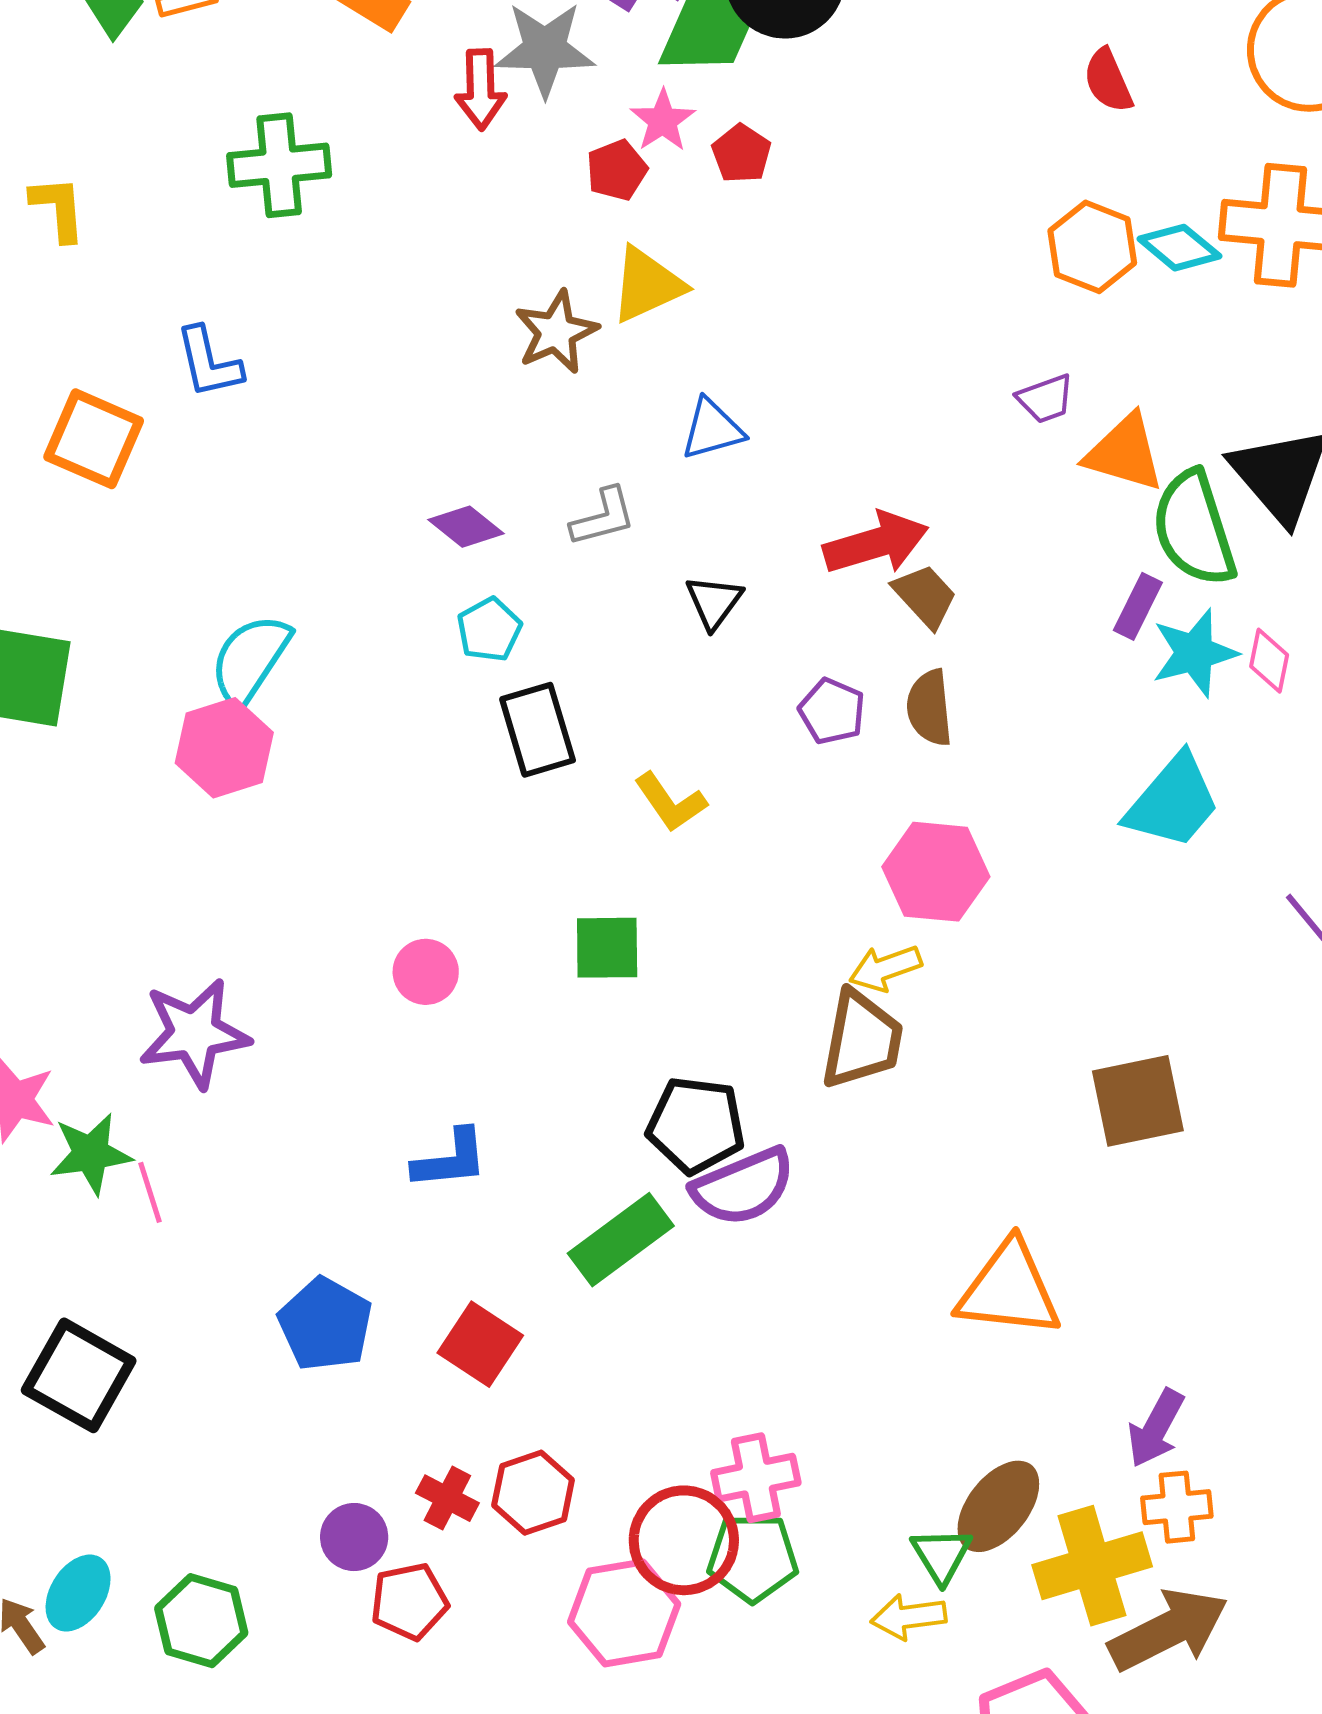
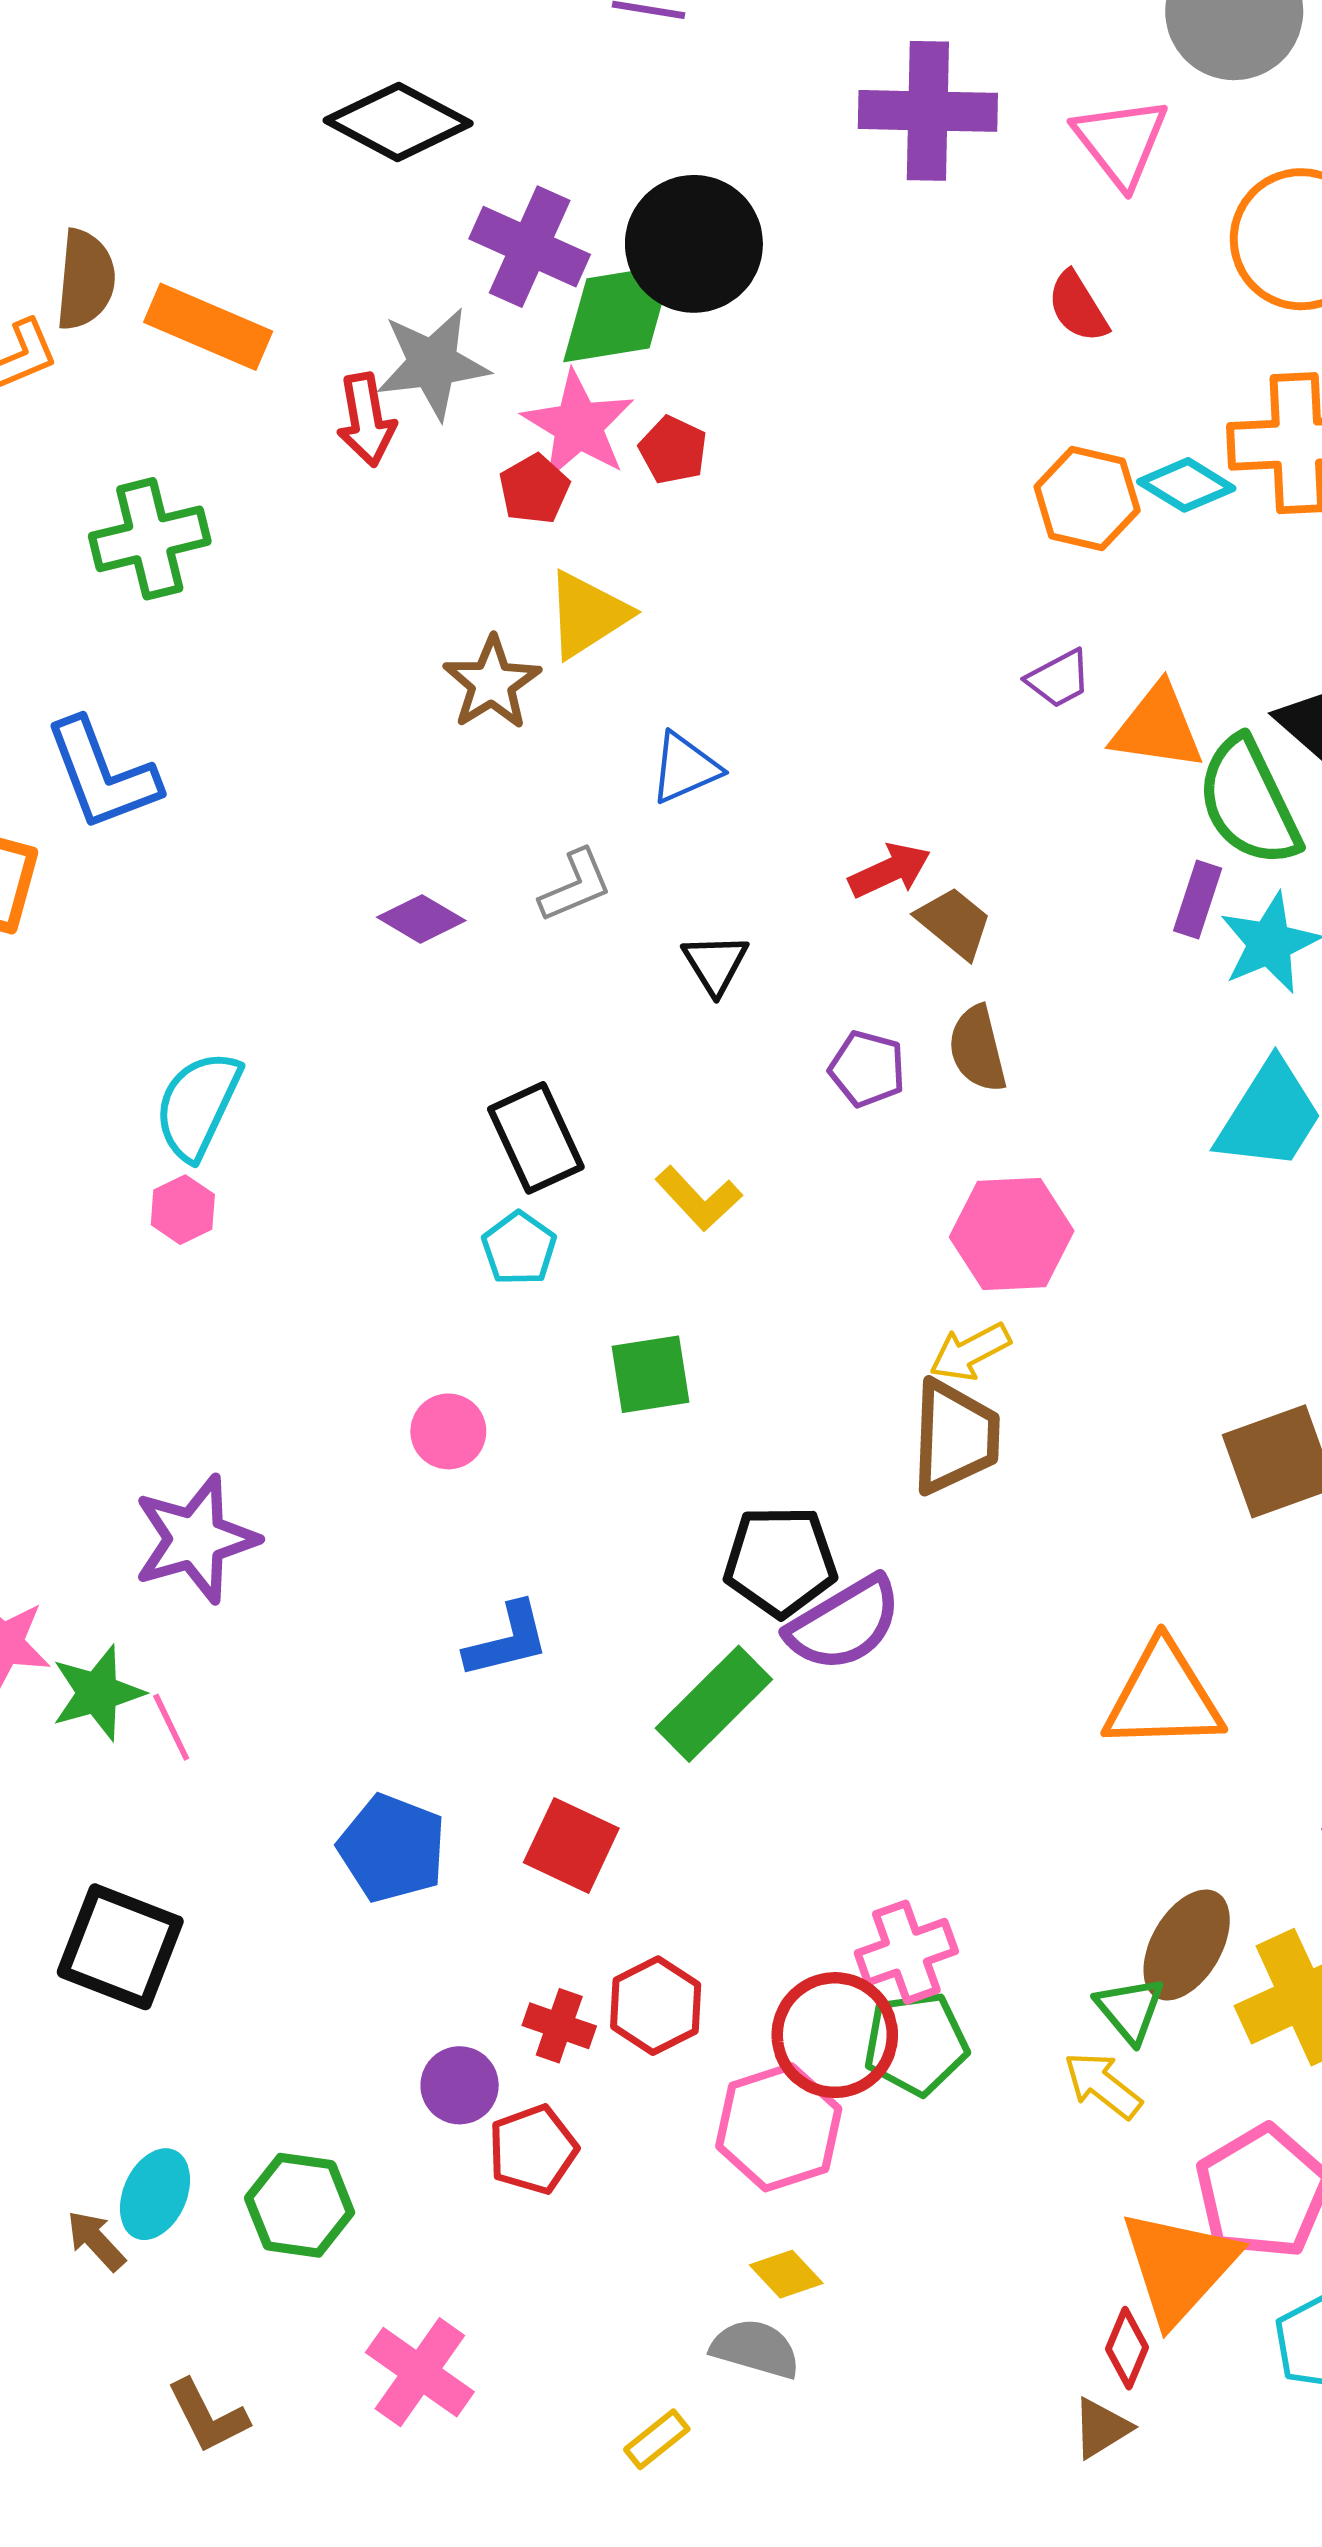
pink star: (663, 121) -> (578, 425), size x1.5
blue L-shape: (209, 362) -> (102, 774), size x1.4
red arrow: (876, 543) -> (890, 871), size x0.7
cyan pentagon: (489, 630) -> (519, 1248), moved
pink hexagon: (224, 748) -> (183, 1210), size x0.6
yellow arrow: (909, 1617) -> (1103, 2085), turned 54

